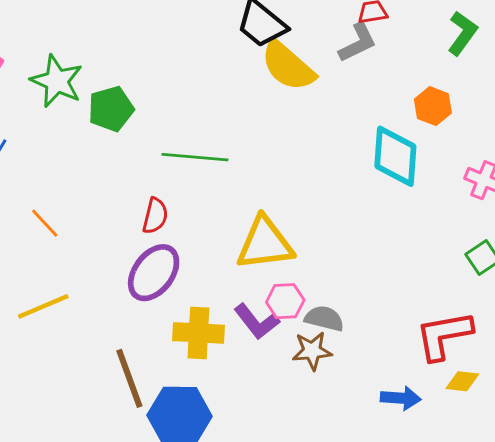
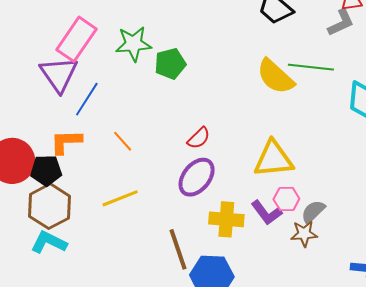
yellow semicircle: (288, 66) -> (275, 77), moved
green star: (57, 81) -> (133, 44), turned -30
green line: (195, 157) -> (311, 67), moved
red semicircle: (155, 216) -> (199, 138), turned 30
gray semicircle: (324, 318) -> (313, 212), turned -60

